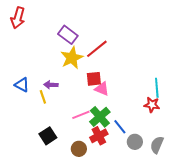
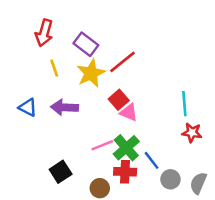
red arrow: (18, 18) -> (44, 33), moved
red square: (94, 79) -> (119, 100), turned -35
purple arrow: (51, 85) -> (64, 107), size x1.5
cyan line: (157, 88) -> (184, 104), moved
yellow line: (43, 97) -> (54, 68), moved
red cross: (99, 136) -> (125, 172), turned 30

